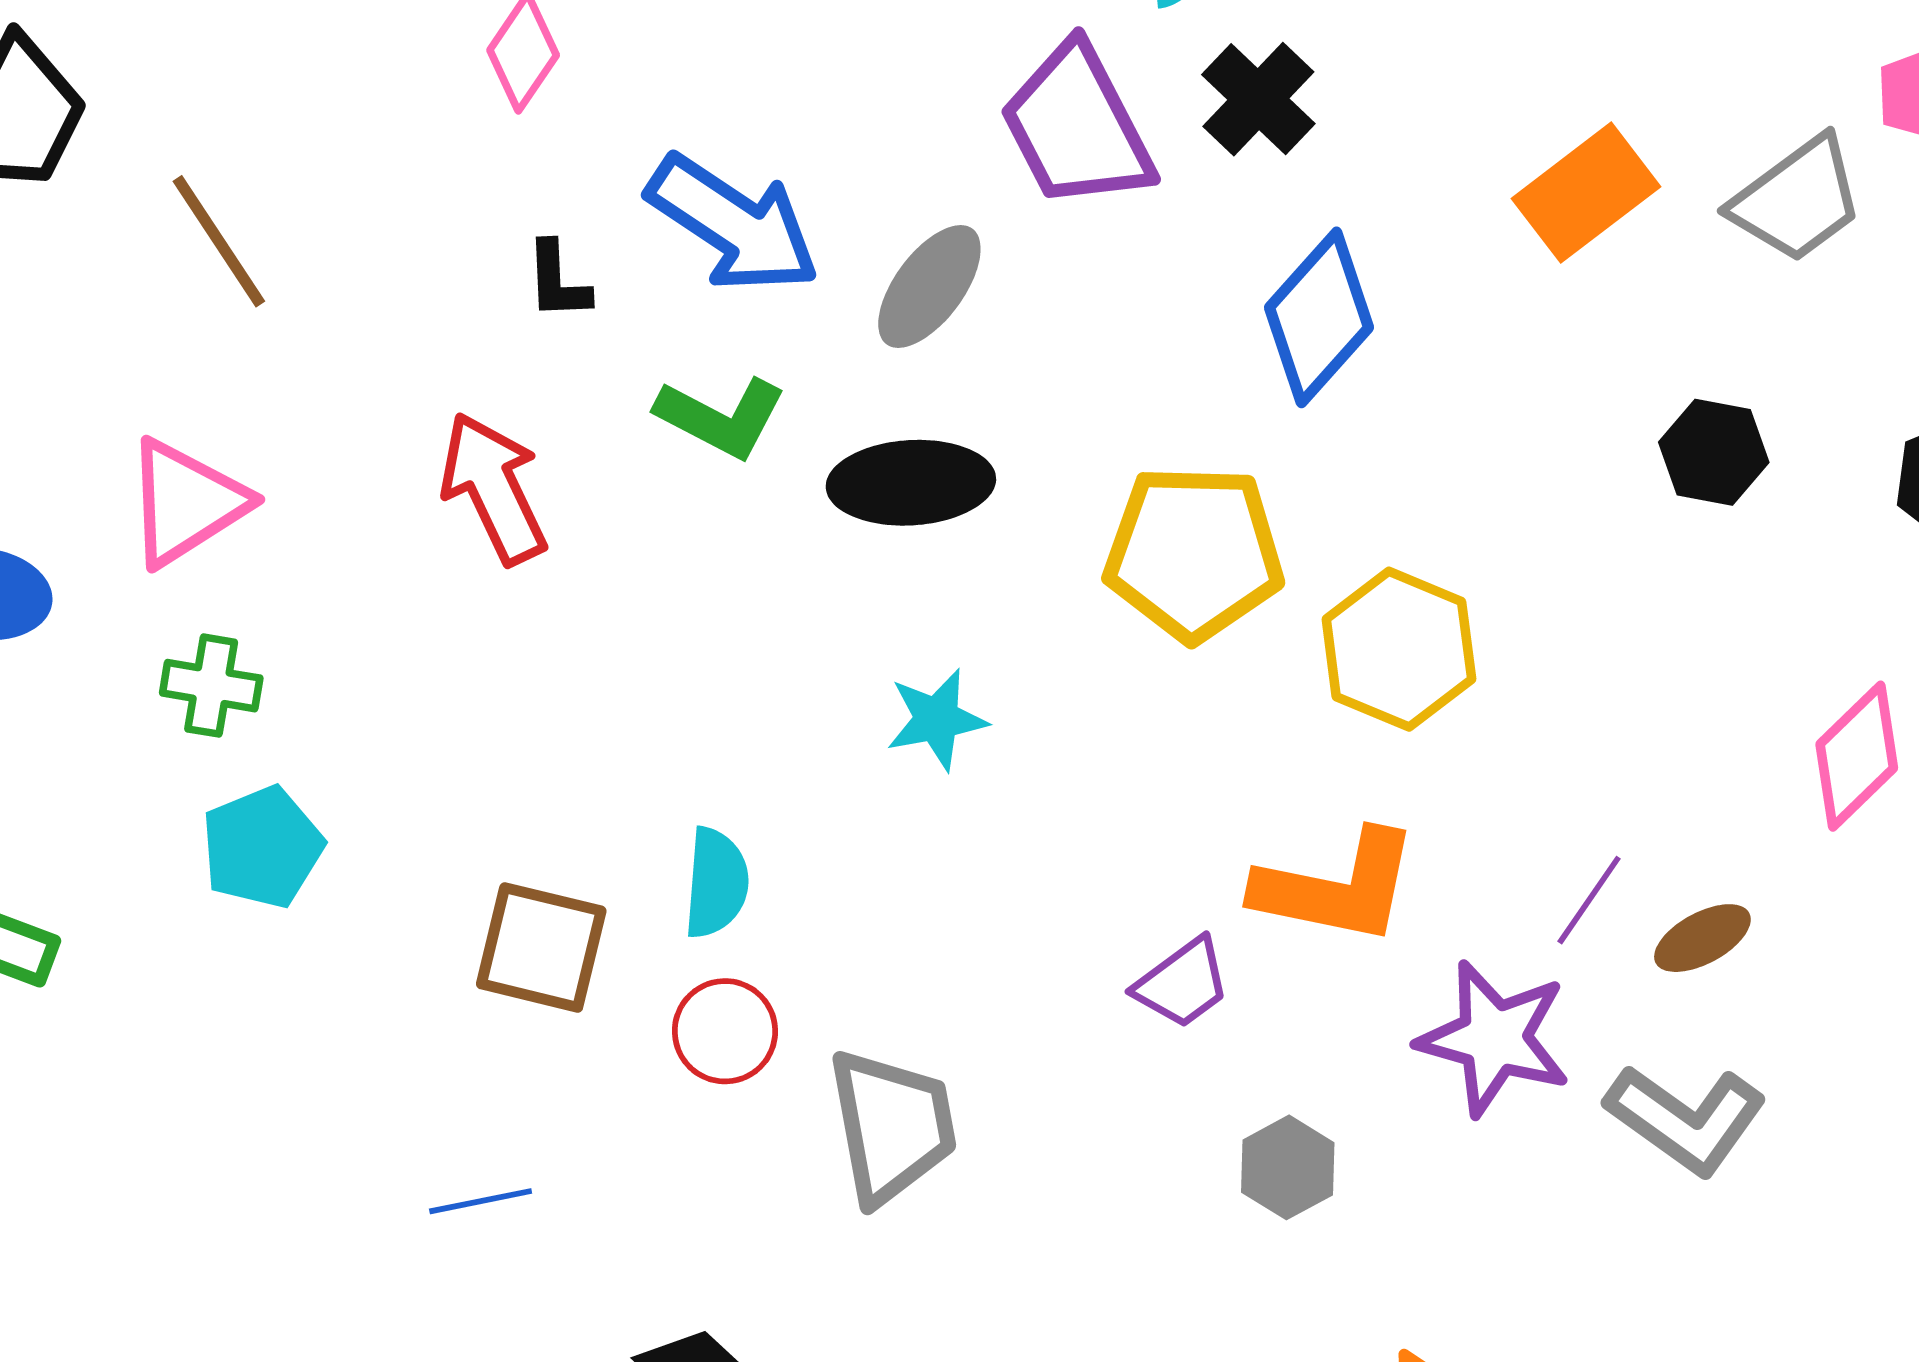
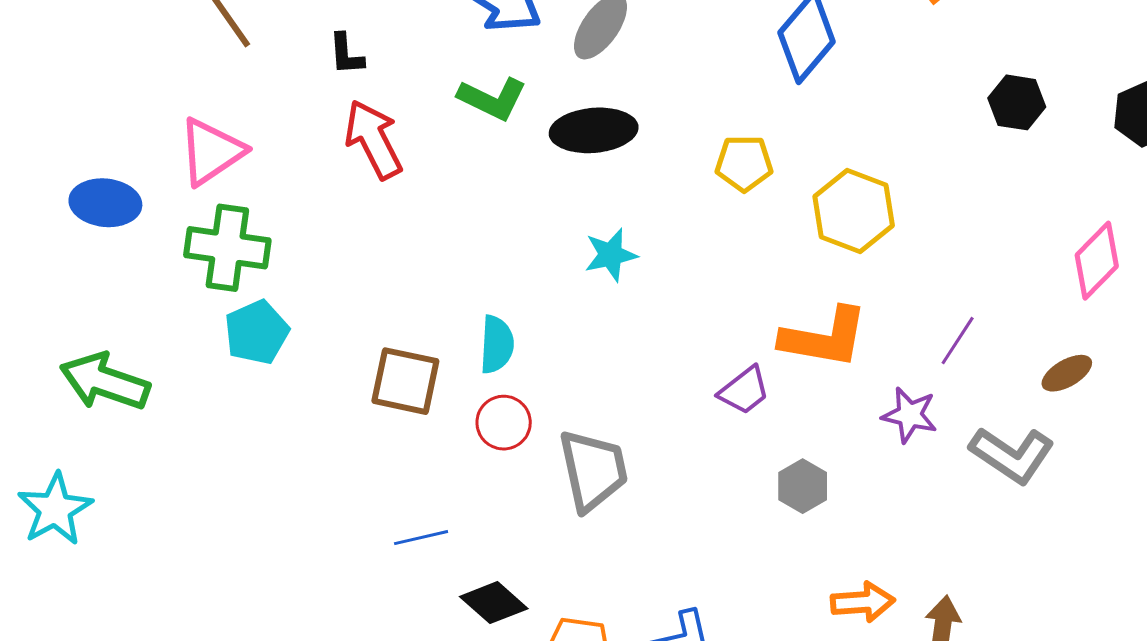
black L-shape: (558, 281) -> (346, 54), moved
yellow pentagon: (1194, 553) -> (744, 163), size x0.6
green cross: (211, 686) -> (227, 248), size x1.6
brown ellipse: (1702, 938) -> (1067, 373), moved
purple star: (1494, 1038) -> (910, 415), size x0.7
blue line: (481, 1201) -> (421, 538), moved

